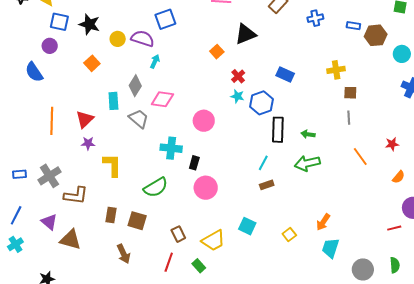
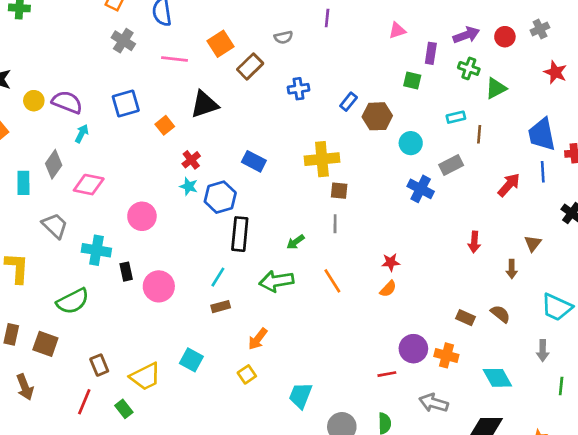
blue square: (165, 19) -> (126, 104), moved
blue rectangle: (353, 26) -> (349, 102), turned -64
yellow cross: (336, 70) -> (322, 159), size x1.4
gray trapezoid: (139, 119) -> (55, 226), moved
green arrow: (308, 134) -> (296, 242), moved, turned -48
orange line: (360, 157) -> (332, 281), moved
black rectangle: (194, 163) -> (126, 272), turned -32
orange semicircle: (399, 177) -> (388, 289), moved
pink circle: (206, 188) -> (159, 286), moved
orange arrow: (323, 222) -> (258, 339), moved

